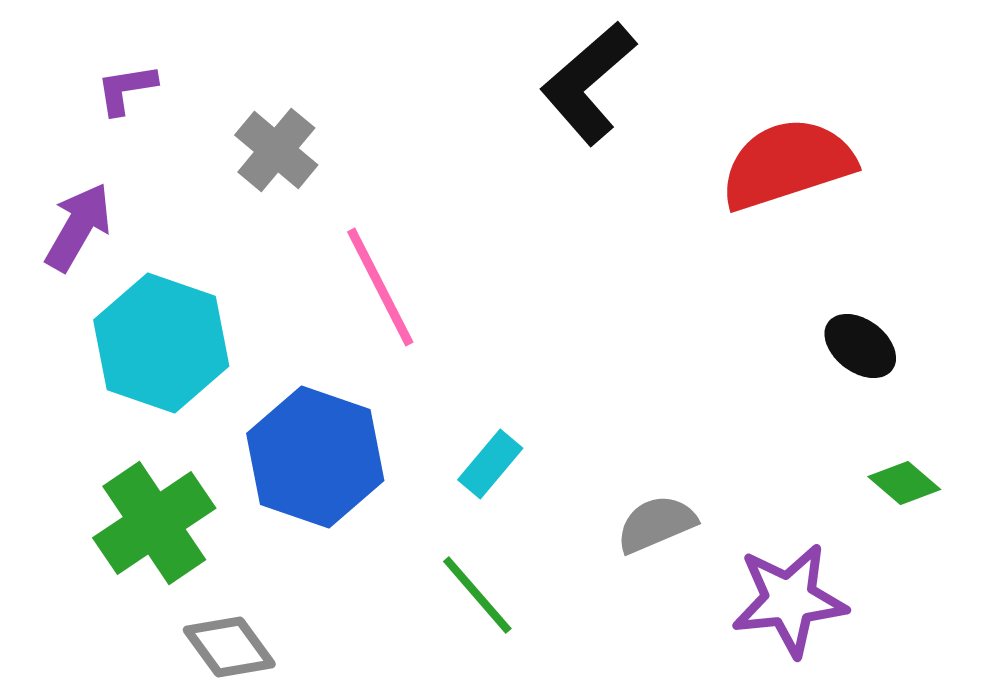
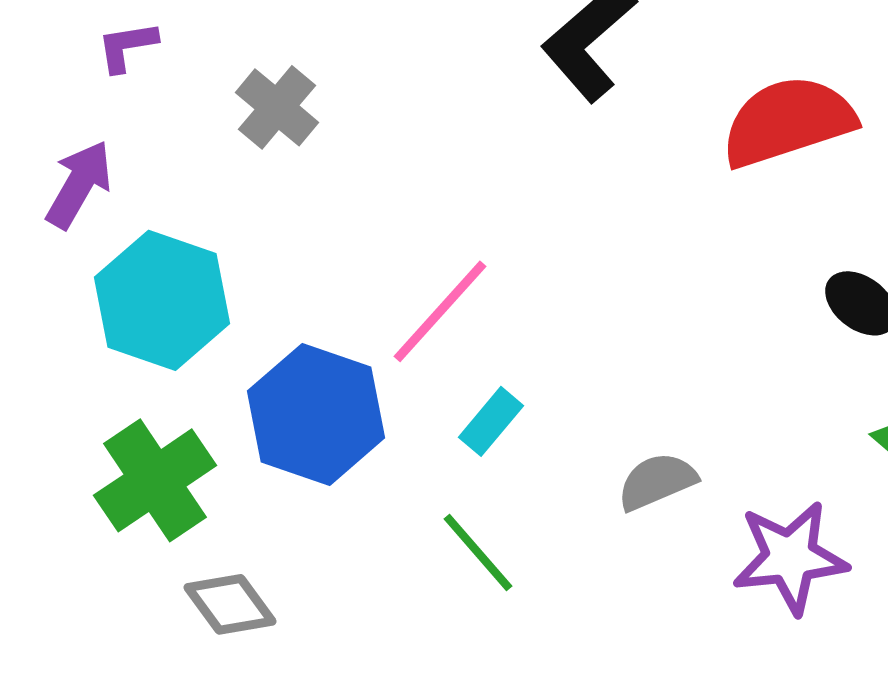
pink line: (380, 287) -> (440, 311), moved, turned 69

